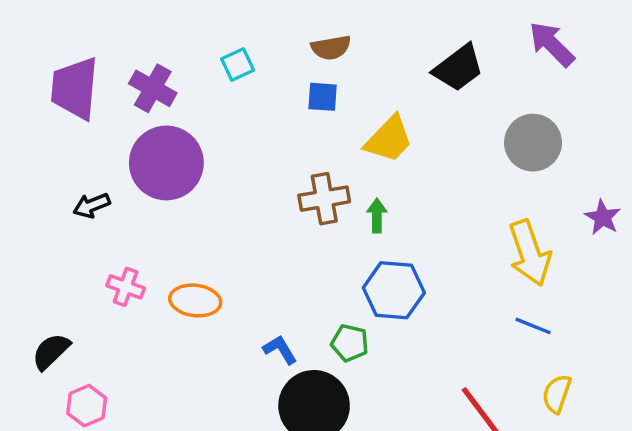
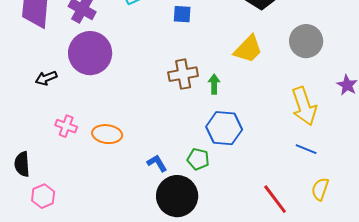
yellow trapezoid: (389, 139) -> (248, 49), moved
black semicircle: (51, 351) -> (22, 164), turned -50

